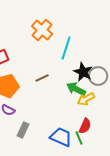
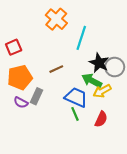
gray rectangle: (23, 130) -> (36, 96), moved
blue trapezoid: (61, 137) -> (76, 97), moved
green line: (79, 138) -> (75, 114), moved

